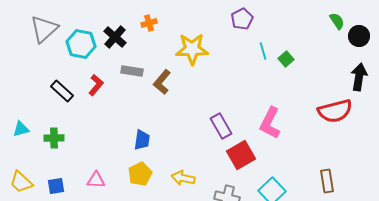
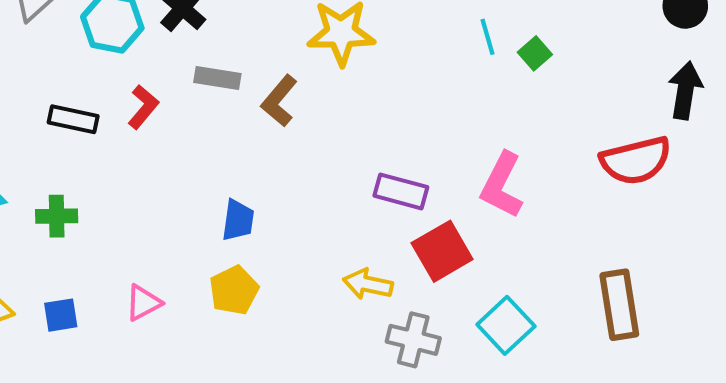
black rectangle: (62, 91) -> (73, 119), turned -30
purple rectangle: (221, 126) -> (401, 191), turned -45
yellow arrow: (183, 178) -> (368, 284), moved
pink triangle: (96, 180) -> (143, 303), turned -30
brown rectangle: (327, 181) -> (619, 305), size x1.4

